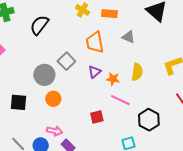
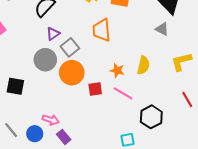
gray triangle: (128, 37) -> (162, 29), moved
purple triangle: (95, 72) -> (53, 34), moved
orange circle: (53, 99) -> (72, 73), moved, size x1.5
red square: (97, 117) -> (95, 89), moved

